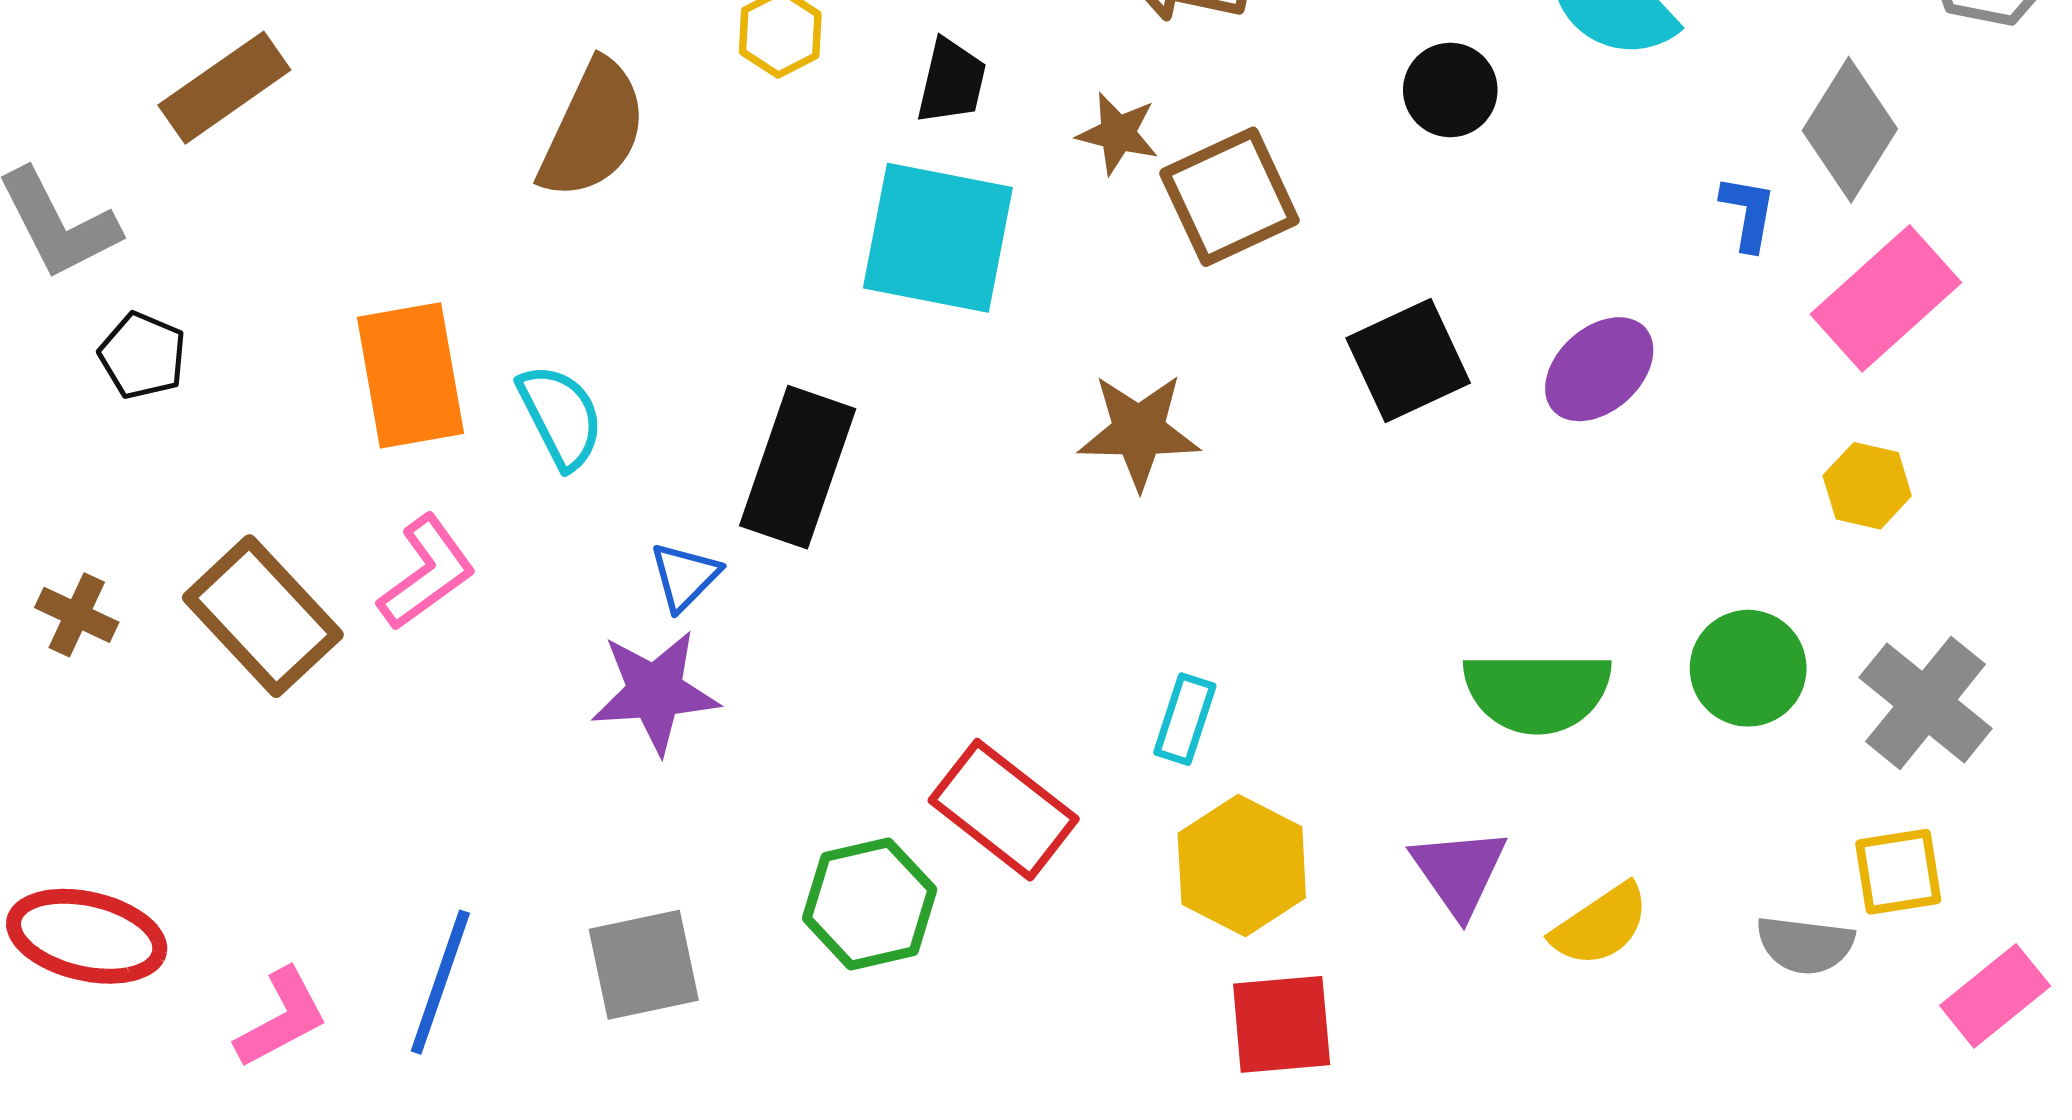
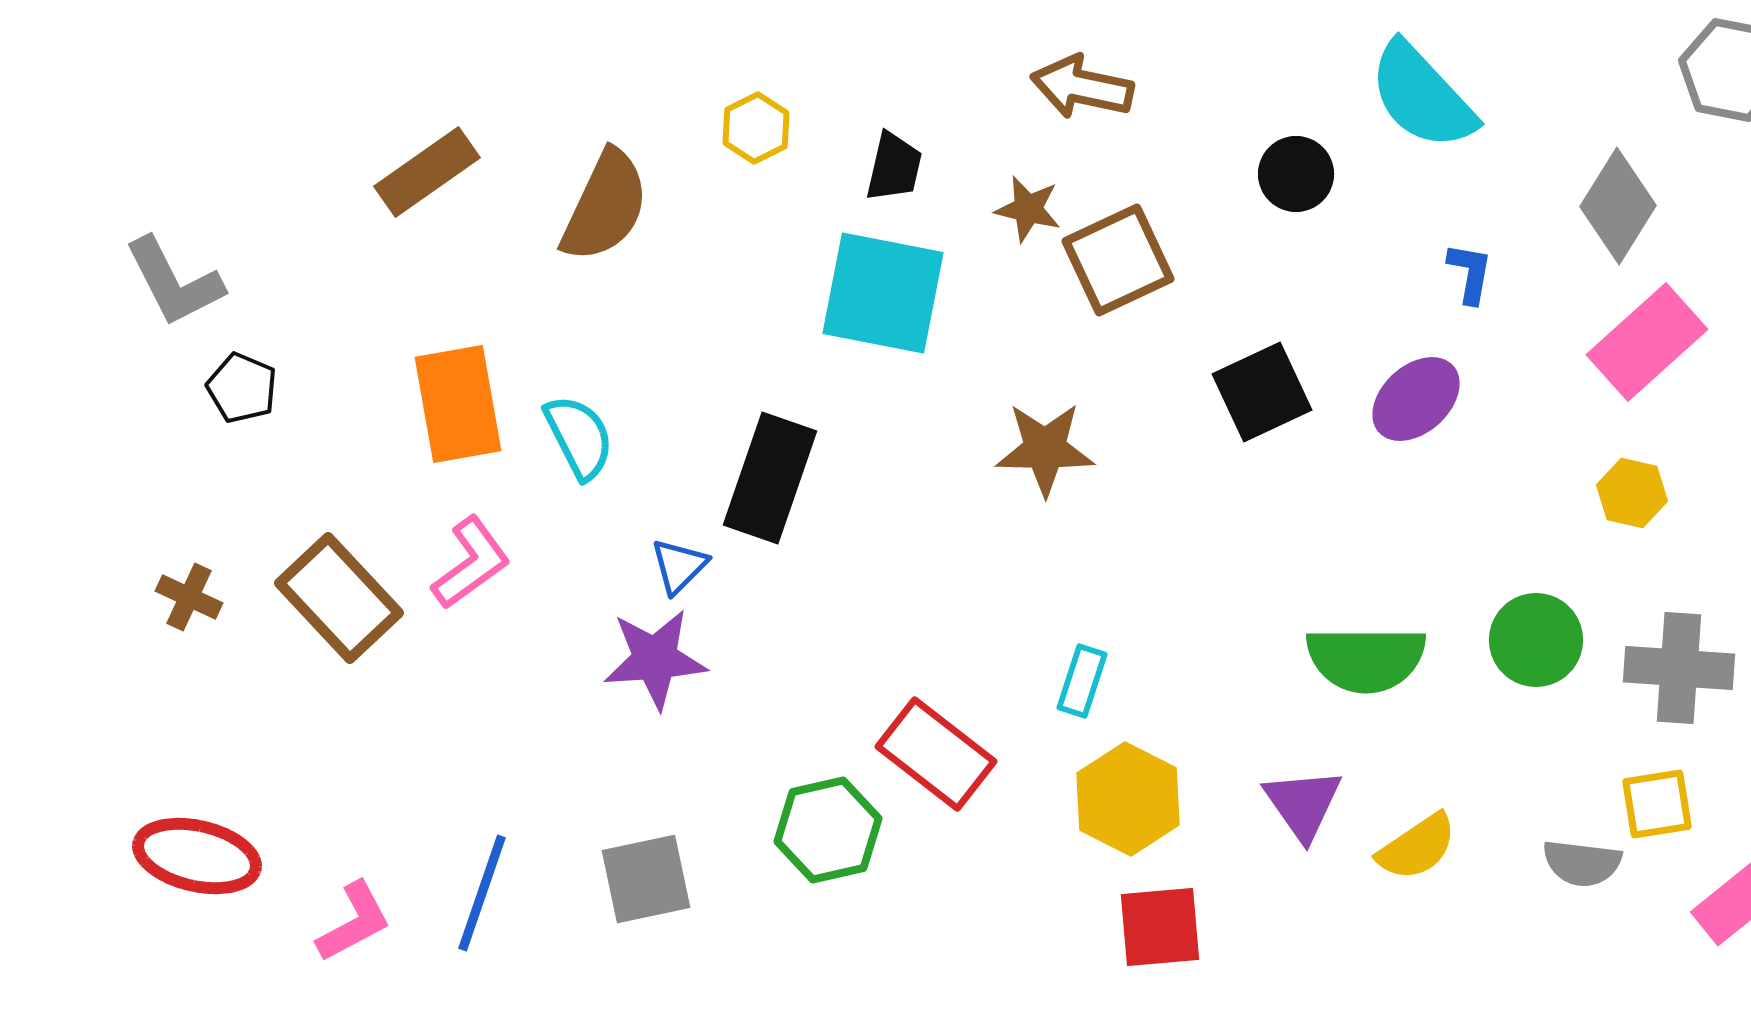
brown rectangle: (224, 88) -> (427, 172), moved
blue L-shape: (1748, 213) -> (1470, 273), moved
gray cross: (1926, 703) -> (1679, 668), turned -35

